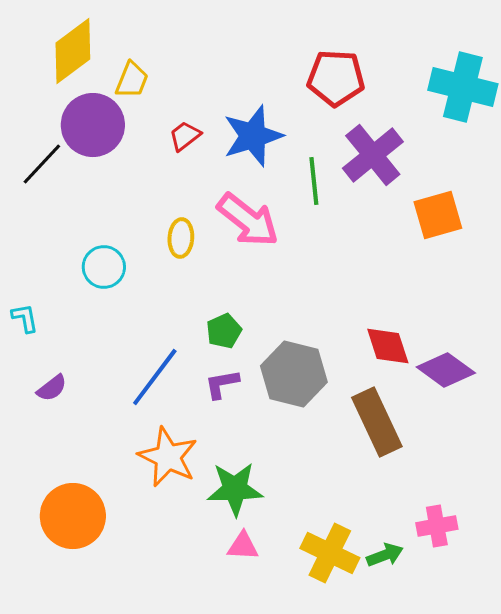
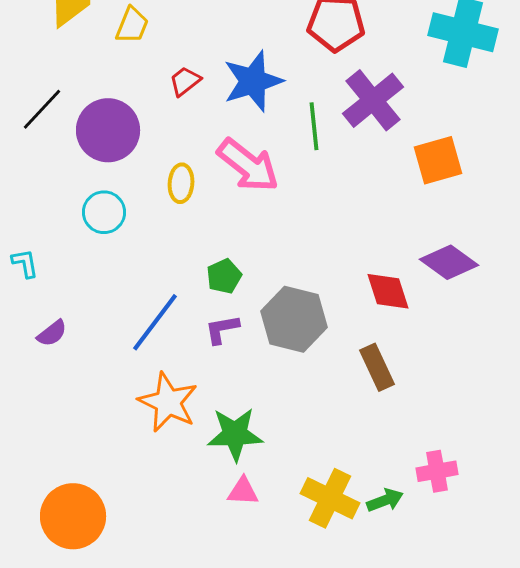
purple circle: (93, 125) -> (108, 130), moved
purple diamond: (446, 370) -> (449, 262), moved
brown rectangle: (377, 422) -> (377, 367), size x0.7
orange circle: (73, 516) -> (73, 516), moved

